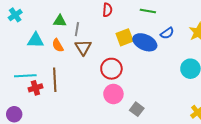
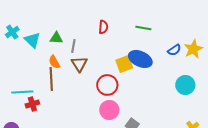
blue semicircle: (167, 33) -> (174, 50), moved
yellow square: (125, 37) -> (124, 64), moved
cyan triangle: (35, 40) -> (32, 40), moved, turned 42
brown line: (55, 80) -> (51, 79), moved

